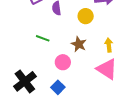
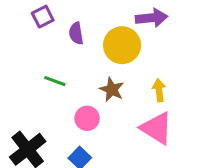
yellow circle: (86, 16) -> (122, 45), size x1.5

